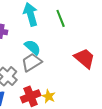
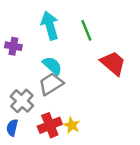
red trapezoid: (85, 58) -> (113, 63), moved

